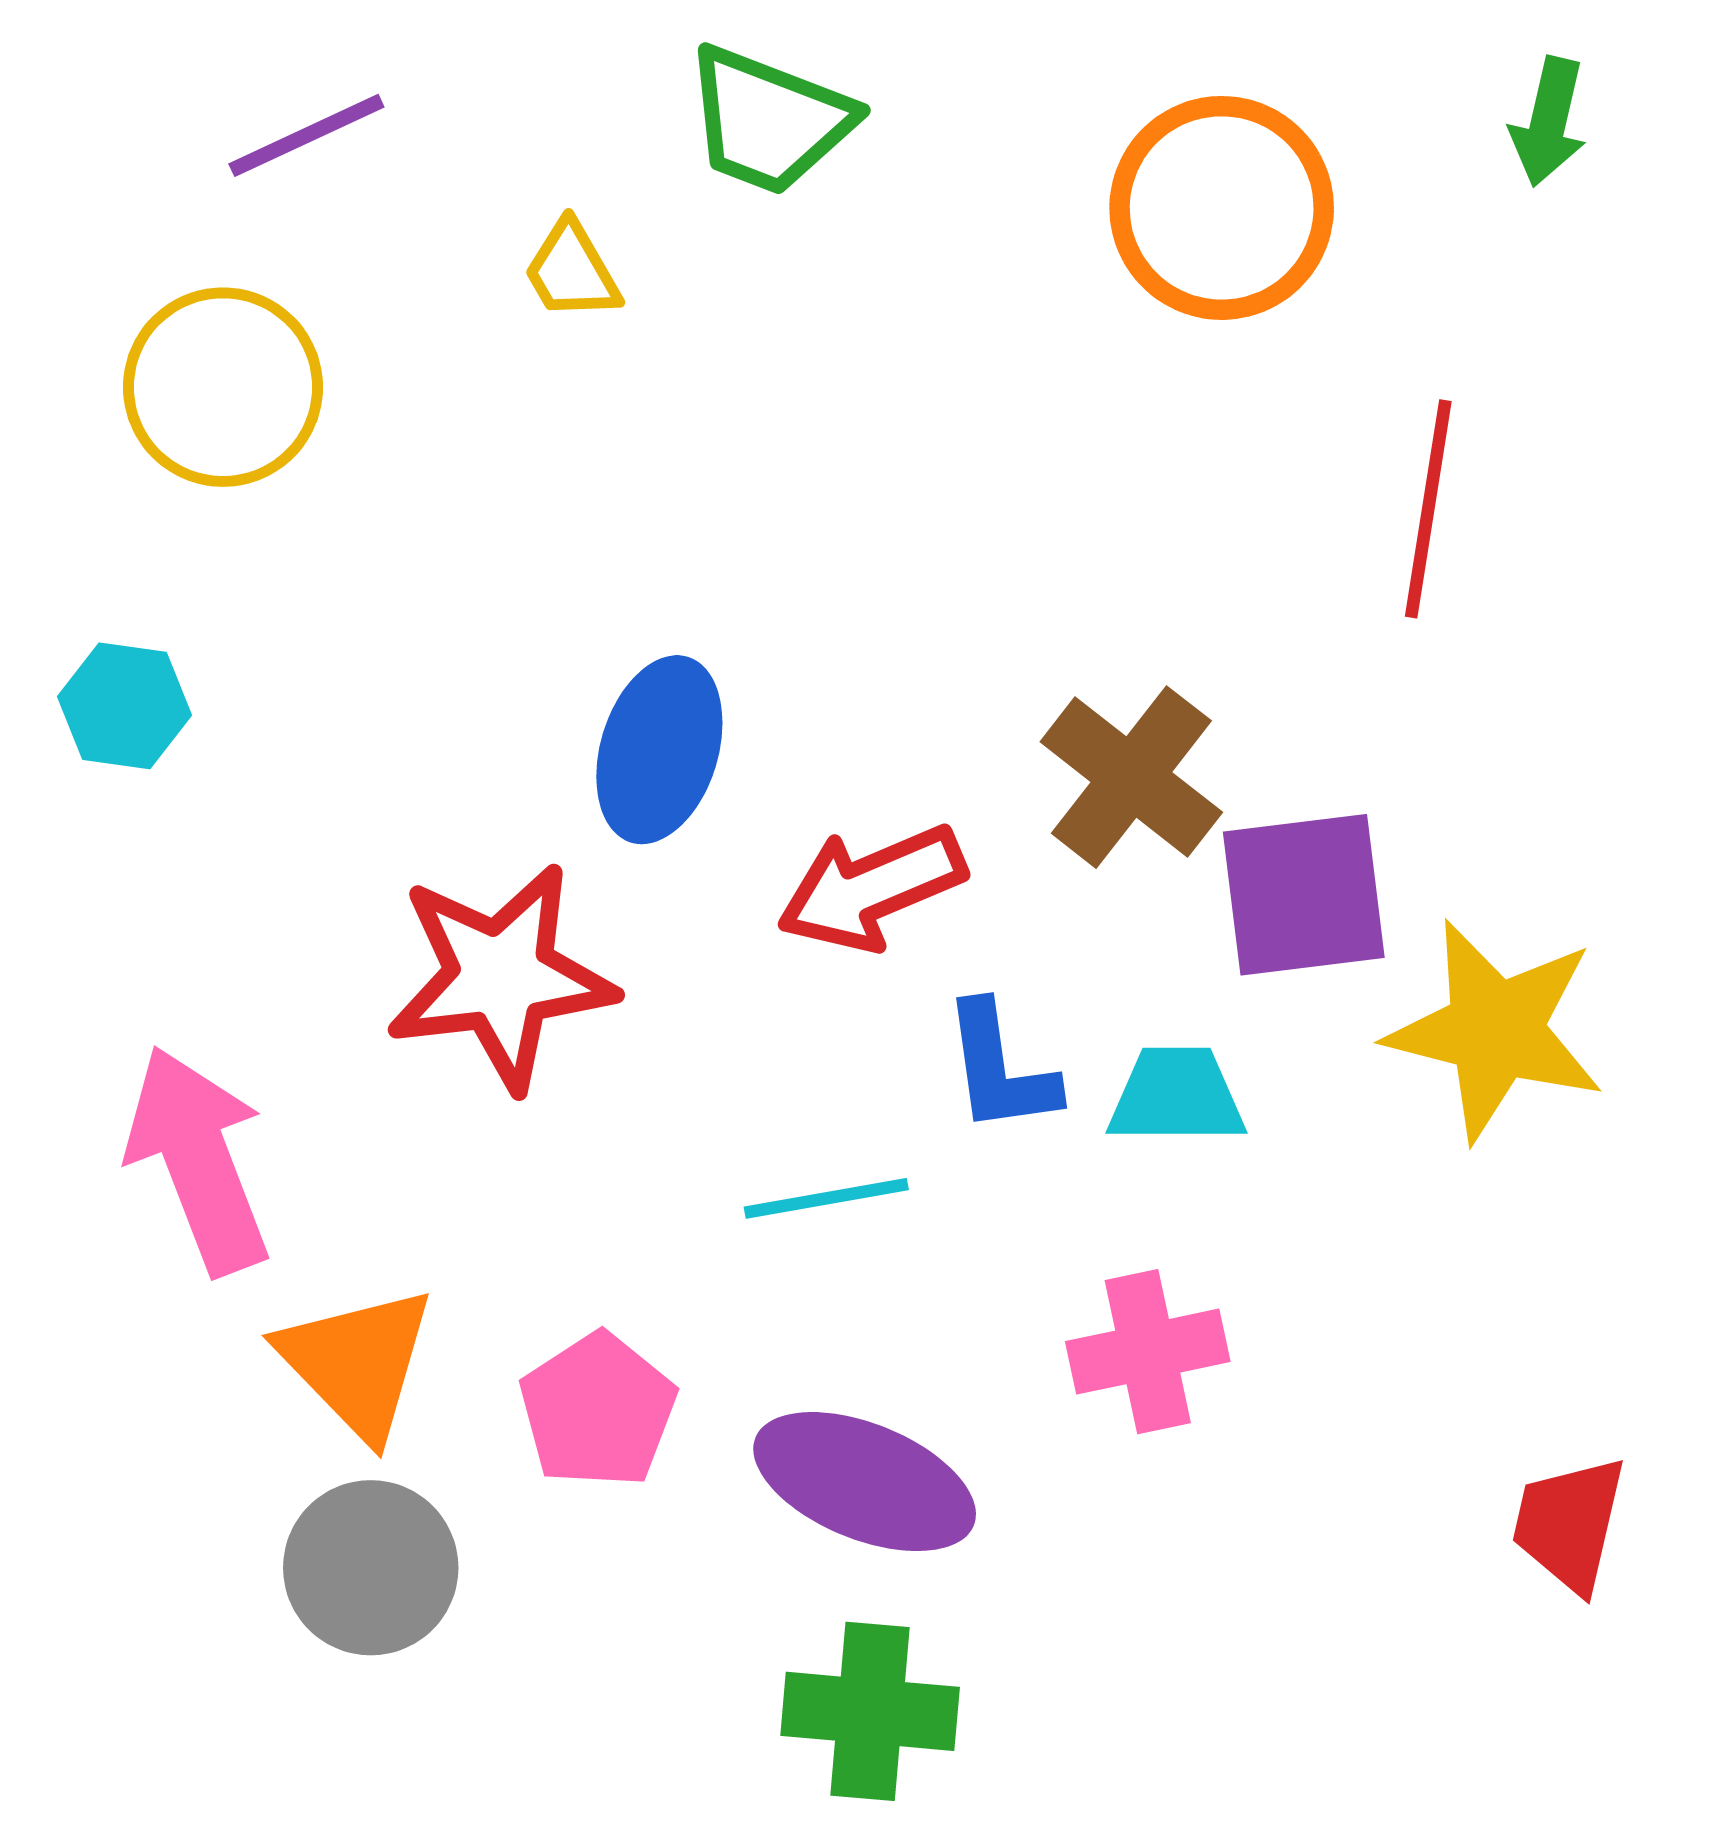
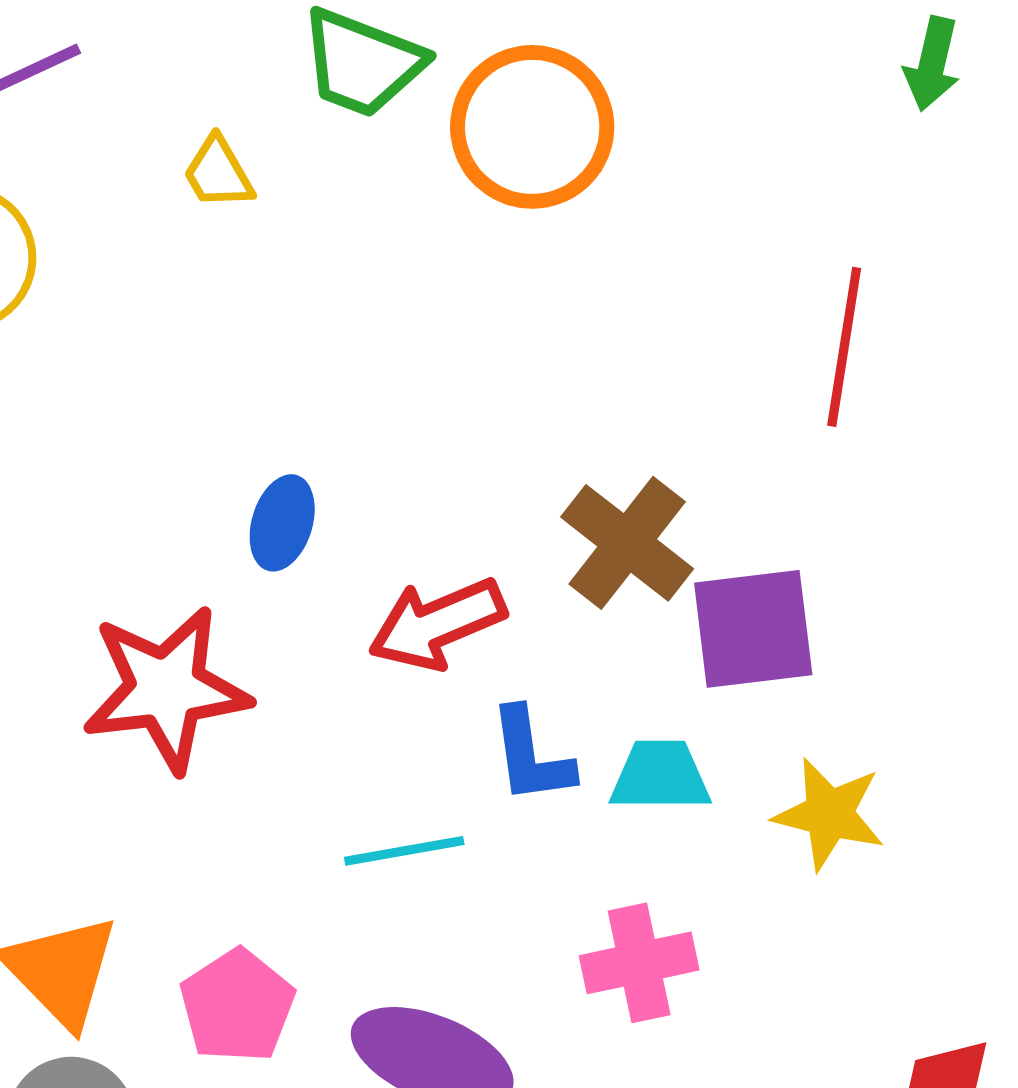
orange circle: (1222, 208) -> (532, 127), moved
blue ellipse: (659, 750) -> (282, 523), size x0.7
yellow star: (1495, 1030) -> (829, 814), moved, size x0.7

